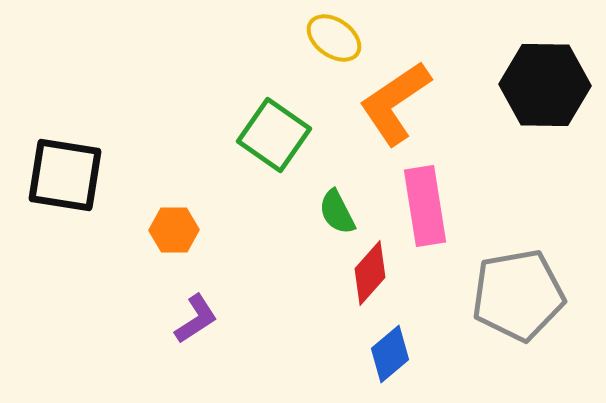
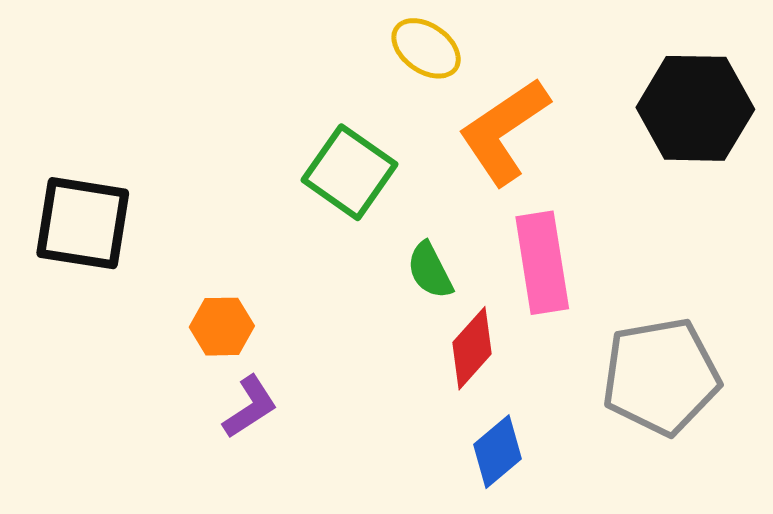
orange hexagon: (174, 230) -> (222, 327), moved

